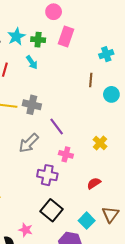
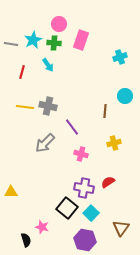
pink circle: (54, 12) -> (59, 24), moved
brown line: (91, 80) -> (105, 111), moved
yellow cross: (100, 143) -> (114, 143), turned 32
purple cross: (47, 175) -> (84, 188), moved
brown triangle: (110, 214) -> (121, 228), moved
cyan square: (87, 221) -> (91, 213), moved

